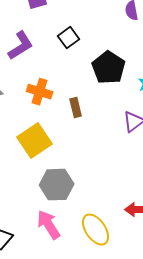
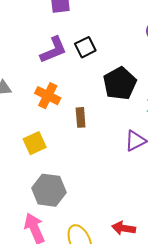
purple L-shape: (21, 46) -> (53, 50), moved
yellow square: (35, 141) -> (35, 143), size x0.7

